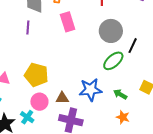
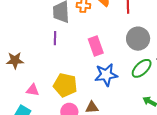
pink rectangle: (68, 22) -> (96, 46), moved
blue star: (90, 90) -> (106, 75), moved

